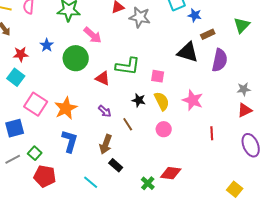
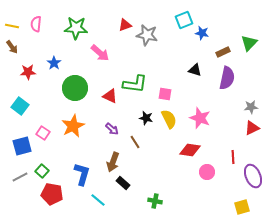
brown rectangle: (208, 34) -> (223, 52), moved
black triangle: (188, 52) -> (195, 70), size x0.6
green circle: (76, 58) -> (75, 88), moved
cyan square: (16, 77) -> (20, 106), moved
pink square: (36, 104) -> (43, 133), moved, size x0.6
pink circle: (164, 129) -> (207, 172), moved
red line: (212, 133) -> (233, 157), moved
blue L-shape: (70, 141) -> (82, 174), moved
purple ellipse: (251, 145) -> (253, 176), moved
red diamond: (171, 173) -> (190, 150), moved
green cross: (148, 183) -> (155, 201), turned -32
yellow square: (235, 189) -> (242, 207), turned 35

